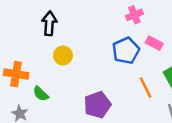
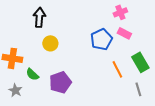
pink cross: (134, 15) -> (120, 12), moved
purple pentagon: (97, 105) -> (60, 82), moved

